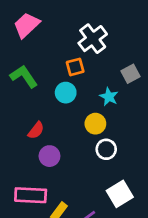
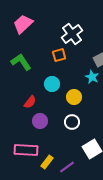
cyan circle: (66, 93) -> (52, 84), moved
cyan star: (109, 97) -> (92, 77), moved
white circle: (106, 149) -> (72, 122), moved

